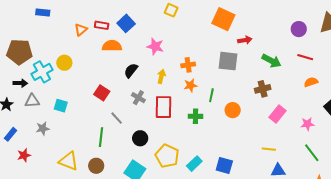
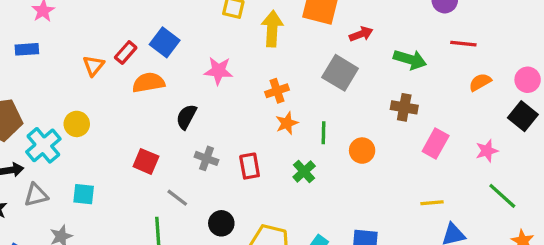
red rectangle: (102, 25) -> (126, 53), turned -48
gray square: (228, 61) -> (340, 73), turned 35
yellow arrow: (161, 77) -> (272, 29), moved, size x1.5
brown cross: (263, 89) -> (404, 107), turned 35
red rectangle: (163, 107) -> (250, 166), size x0.7
green cross: (195, 116) -> (304, 172), turned -32

